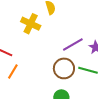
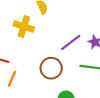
brown circle: (64, 68) -> (51, 68), moved

